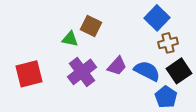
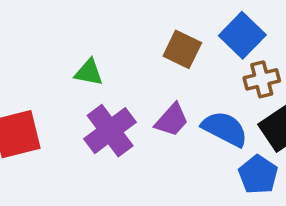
brown square: (91, 26) -> (182, 49), moved

